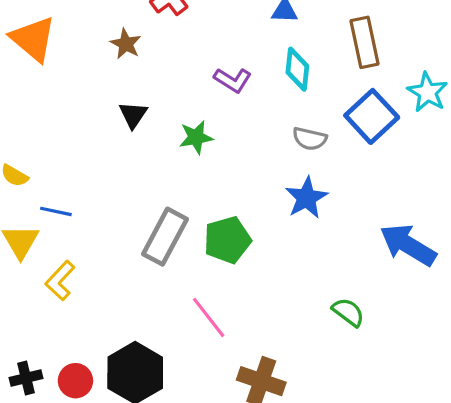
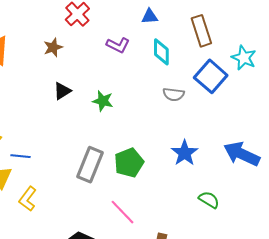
brown star: (126, 44) -> (53, 47), turned 30
purple L-shape: (233, 80) -> (118, 45), moved
black triangle: (133, 115) -> (62, 91), turned 30
green star: (196, 137) -> (103, 101), turned 30
blue star: (306, 198) -> (185, 153), moved

